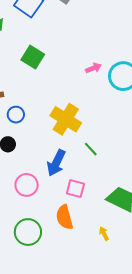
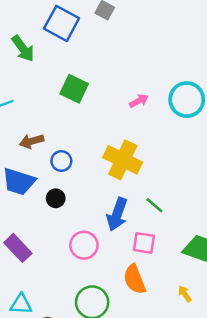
pink arrow: (93, 68) -> (139, 101), moved
green line: (91, 149) -> (154, 205), moved

